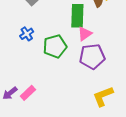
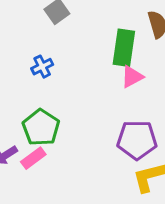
green pentagon: (55, 46) -> (41, 128), moved, turned -30
purple pentagon: (92, 56) -> (137, 140), moved

